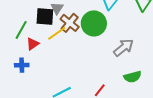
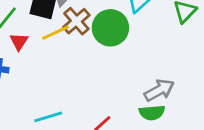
red triangle: (33, 44) -> (19, 42), turned -32
gray arrow: (123, 48) -> (159, 90), moved

